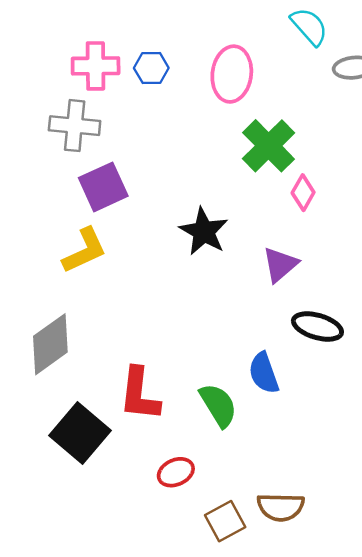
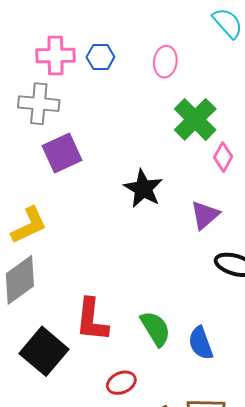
pink ellipse: (232, 74) -> (165, 62), size x0.7
yellow L-shape: (85, 250) -> (29, 225), moved
blue semicircle: (264, 373) -> (201, 343), moved

